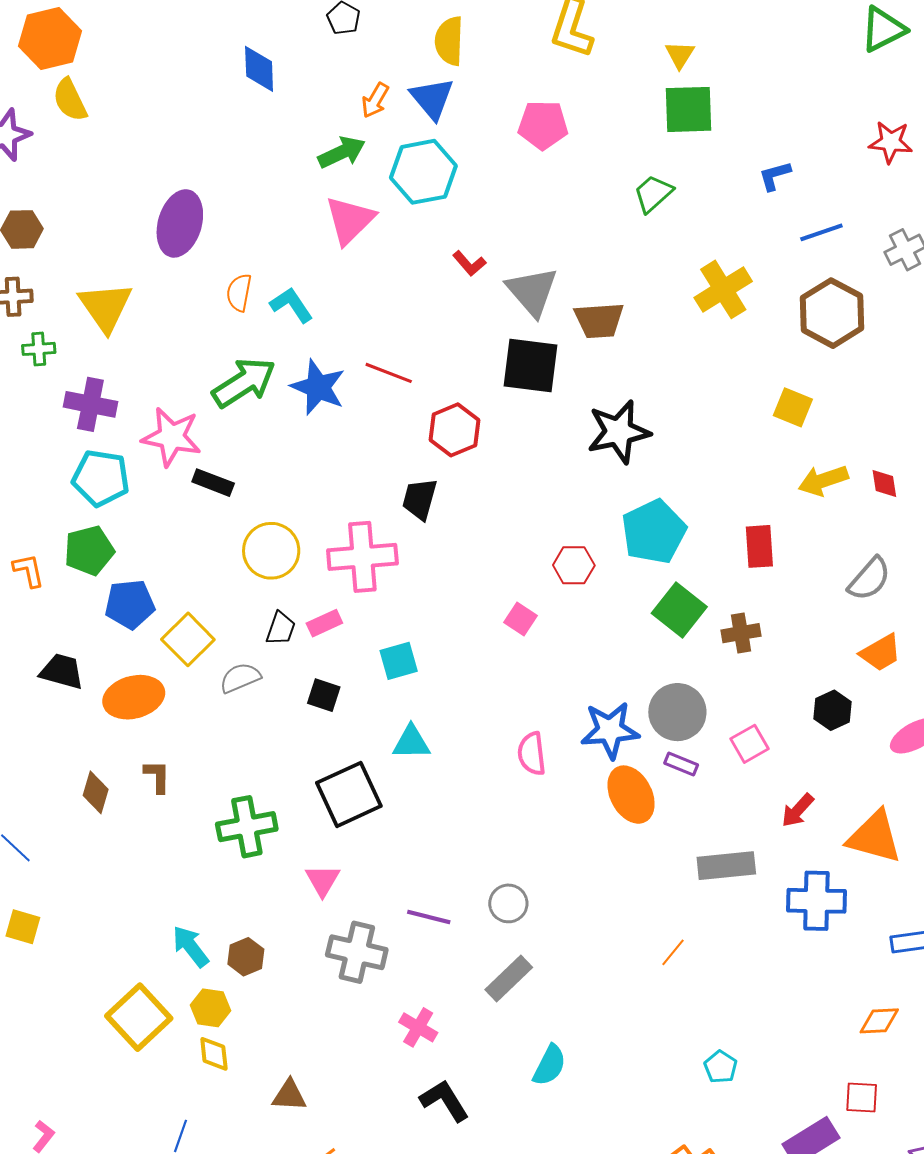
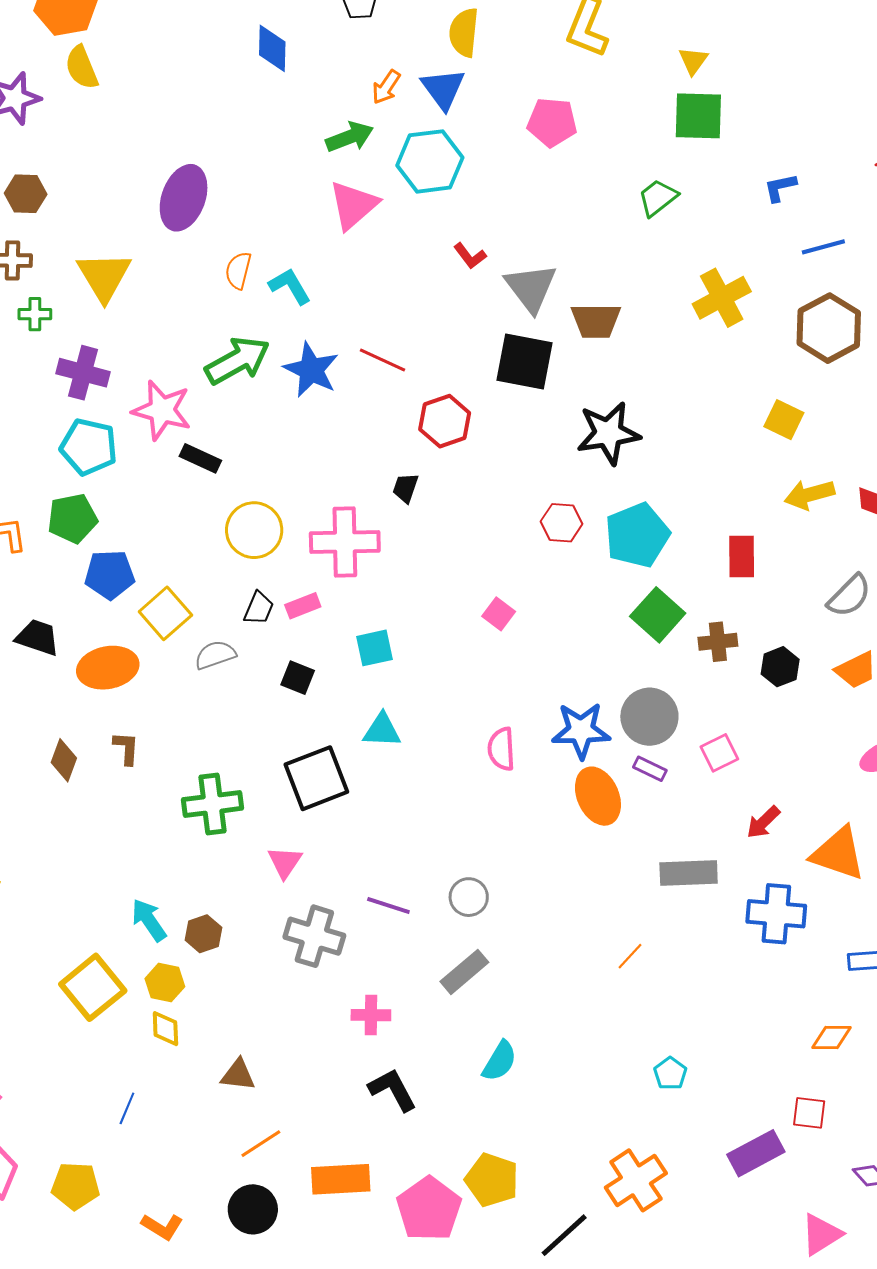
black trapezoid: (420, 499) -> (406, 488), size x0.7
red hexagon: (574, 565) -> (562, 523), moved
black hexagon: (832, 710) -> (780, 667), moved
pink cross: (418, 1027) -> (371, 1015), turned -33

